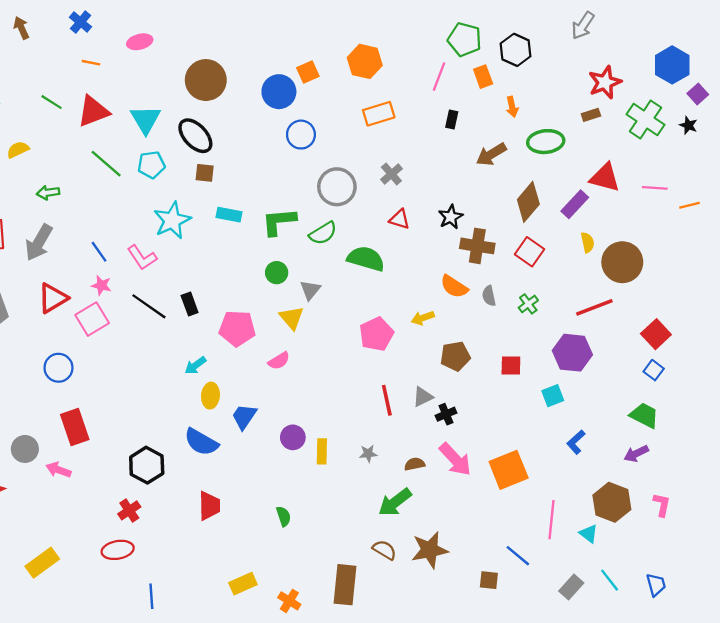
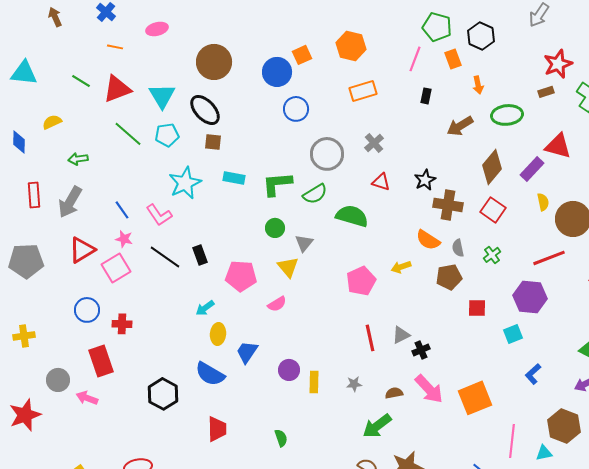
brown pentagon: (455, 356) -> (449, 277), moved
red cross: (129, 510) -> (122, 324), moved, turned 36
cyan triangle: (589, 534) -> (544, 453), turned -48

